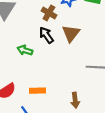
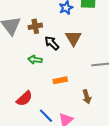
brown cross: (49, 13) -> (35, 26), moved, turned -32
orange rectangle: (37, 91) -> (60, 80), moved

